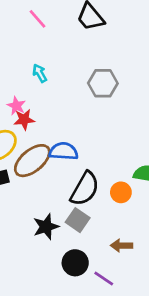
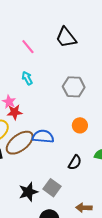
pink line: (38, 19) -> (28, 47), moved
black semicircle: (85, 189) -> (75, 162), moved, size x0.6
orange circle: (121, 192) -> (80, 125), moved

